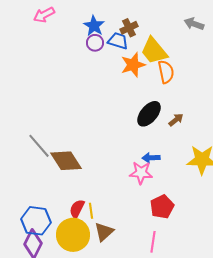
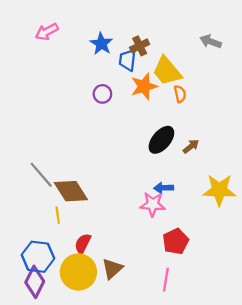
blue trapezoid: (118, 41) -> (128, 60), turned -100
purple circle: (95, 43) -> (102, 94), moved
orange semicircle: (166, 72) -> (180, 94), size x0.7
yellow line: (91, 211) -> (58, 215), moved

